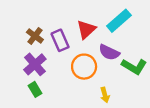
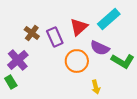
purple cross: (35, 64) -> (18, 60), moved
green rectangle: (35, 89) -> (11, 82), moved

